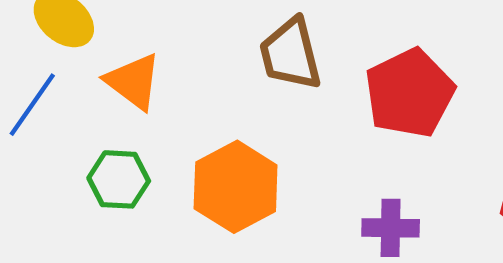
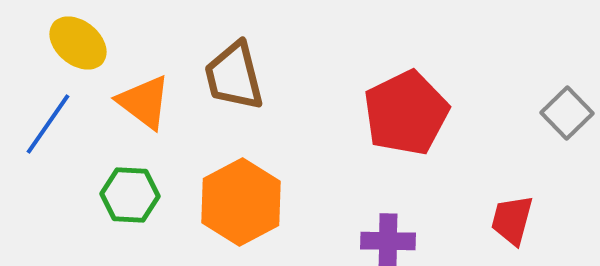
brown trapezoid: (290, 54) -> (234, 76), moved

